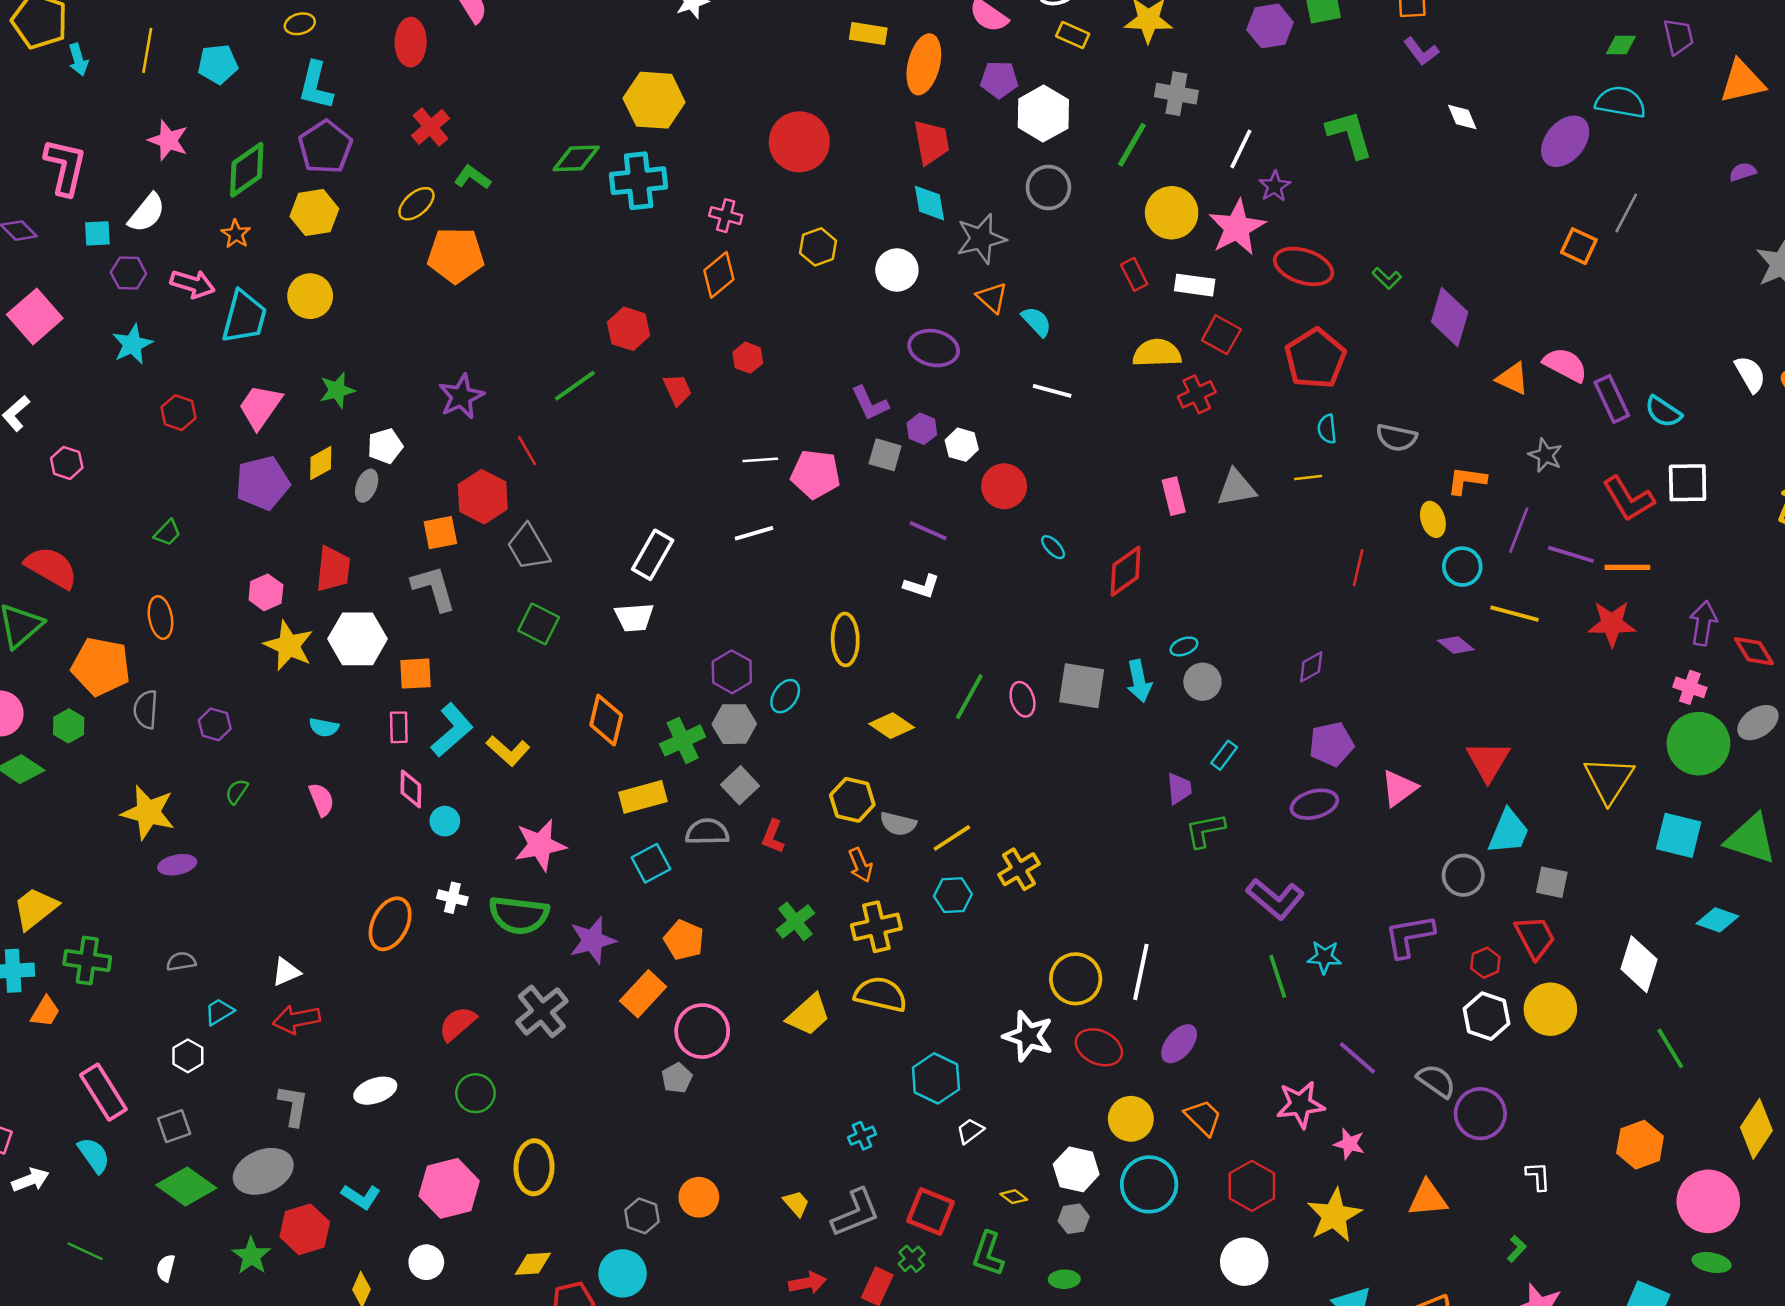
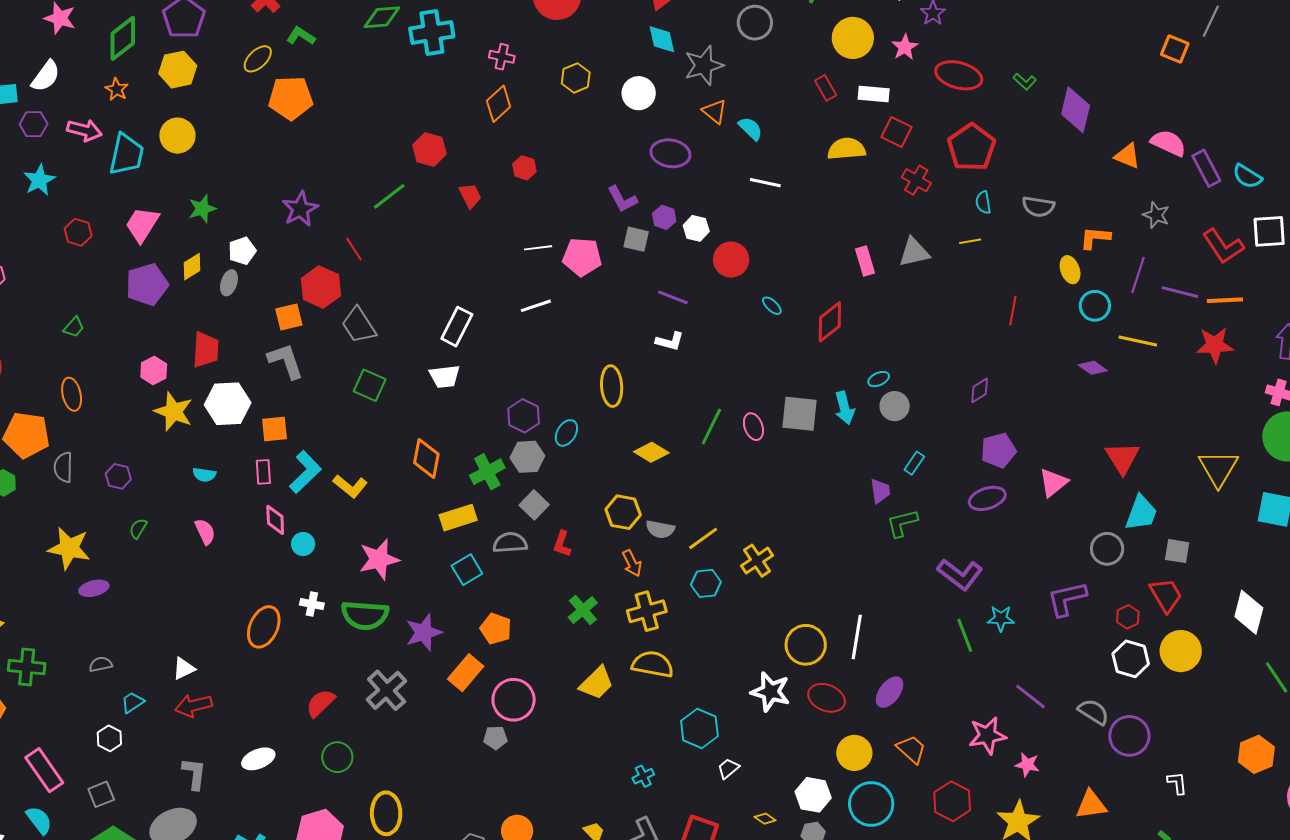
pink star: (1237, 228) -> (905, 47), size x0.6
red cross: (1197, 394) -> (916, 180), moved, turned -32
gray pentagon: (677, 1078) -> (495, 738), turned 30

